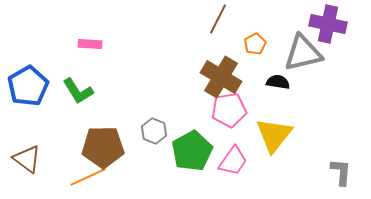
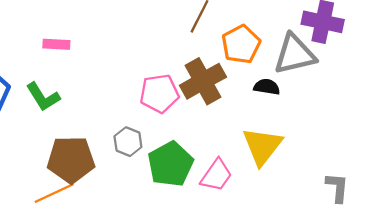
orange pentagon: (255, 44) -> (241, 44), size x1.6
brown cross: (221, 77) -> (203, 81), turned 30
pink pentagon: (229, 110) -> (159, 94), moved

